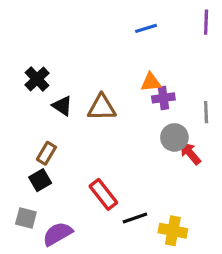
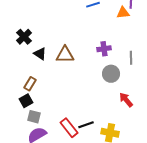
orange triangle: (151, 82) -> (123, 13), moved
red arrow: (190, 153) -> (126, 100), moved
red rectangle: (103, 194) -> (69, 128), moved
gray square: (26, 218) -> (34, 117), moved

